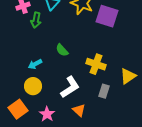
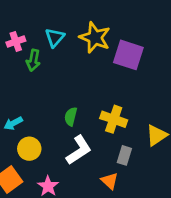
green semicircle: (62, 50) -> (71, 117), moved, turned 56
cyan arrow: (35, 64) -> (13, 123), moved
orange triangle: (79, 110) -> (110, 181), moved

